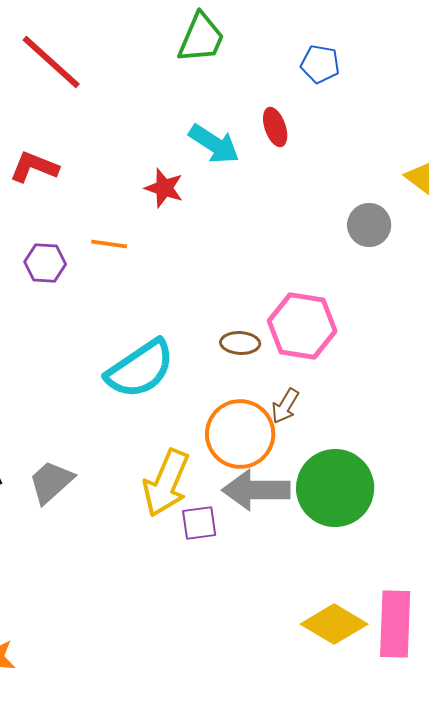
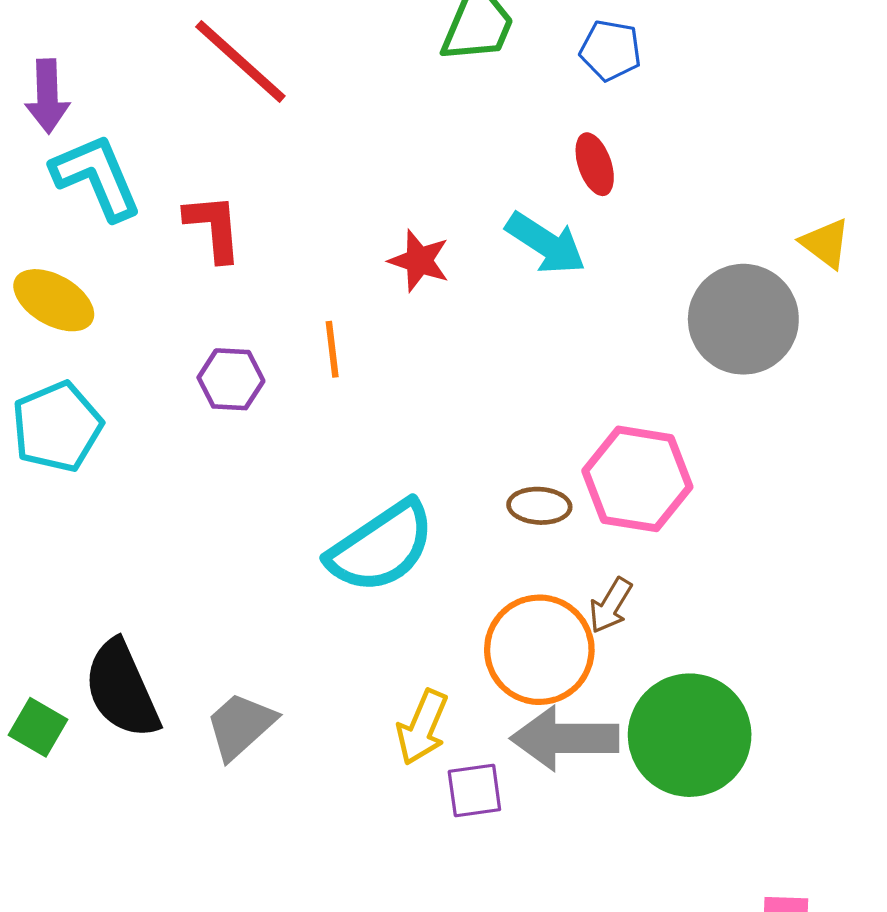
blue pentagon: (320, 64) -> (611, 50), moved
cyan arrow: (214, 144) -> (546, 243), moved
red L-shape: (34, 167) -> (214, 227), turned 63
gray circle: (369, 225) -> (743, 319), size x1.6
orange line: (109, 244) -> (332, 349), turned 75
yellow arrow: (166, 483) -> (422, 727), size x0.7

